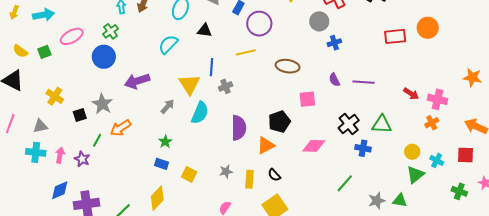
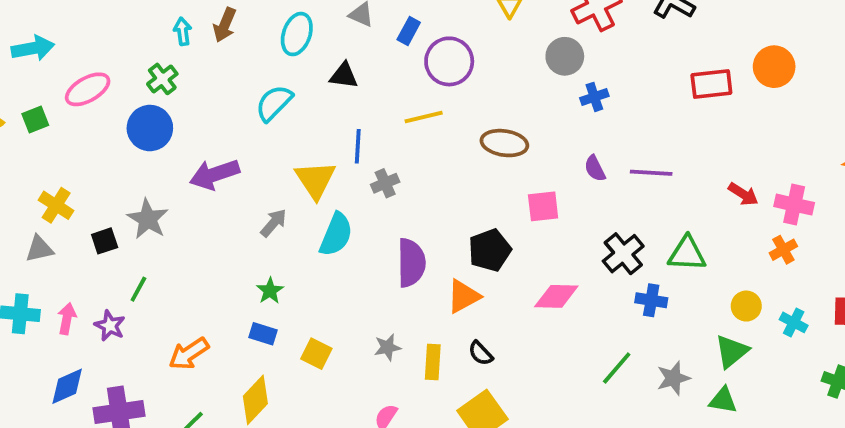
gray triangle: (40, 126) -> (39, 249), moved
orange arrow: (121, 128) -> (189, 354), moved
green triangle: (415, 175) -> (732, 351), moved
gray star: (377, 201) -> (673, 378), moved

